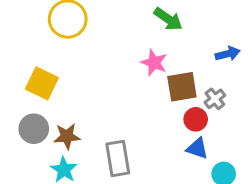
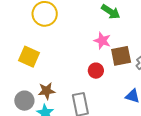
red circle: (196, 119) -> (96, 71), moved
gray circle: (34, 129) -> (24, 101), moved

